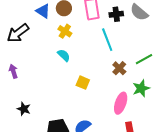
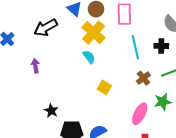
black cross: (116, 14) -> (161, 46), moved
yellow cross: (65, 31) -> (94, 33), size x1.6
black star: (24, 109) -> (51, 111), moved

